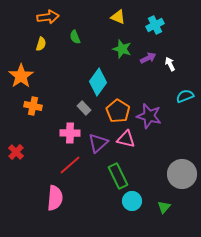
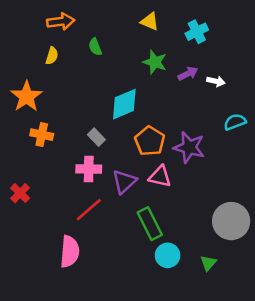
white arrow: (170, 64) -> (216, 81), turned 128
cyan diamond: (98, 82) -> (124, 104), turned 32
gray rectangle: (84, 108) -> (96, 137), moved

